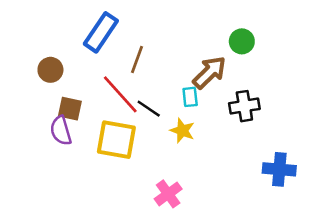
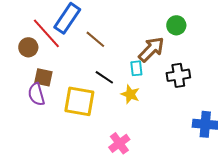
brown line: (137, 59) -> (95, 39), turned -70
red line: (120, 94) -> (46, 33), moved

